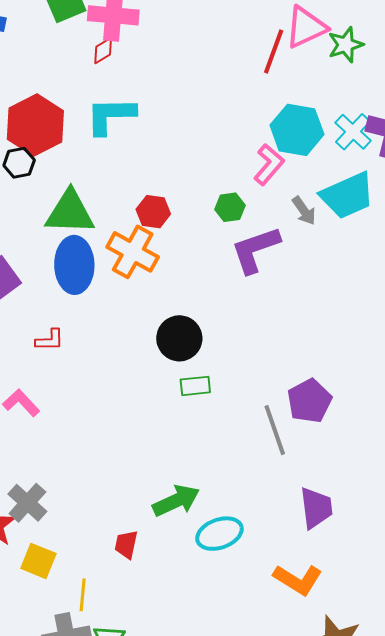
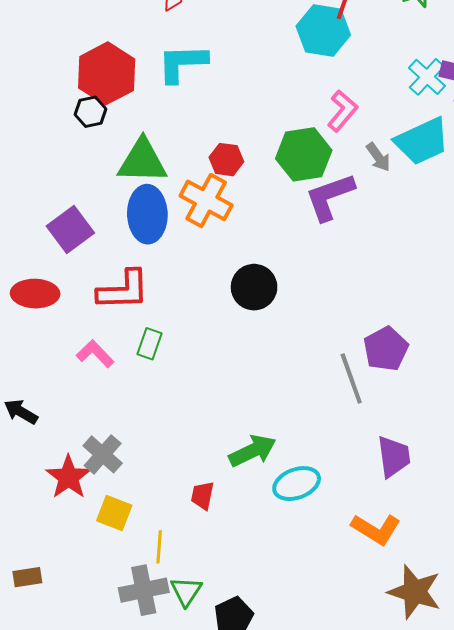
cyan hexagon: (297, 130) -> (323, 30), moved
green hexagon: (230, 207) -> (304, 154), size x1.8
red L-shape: (50, 340) -> (123, 290), size x1.8
green rectangle: (195, 386) -> (150, 344), moved, turned -64

